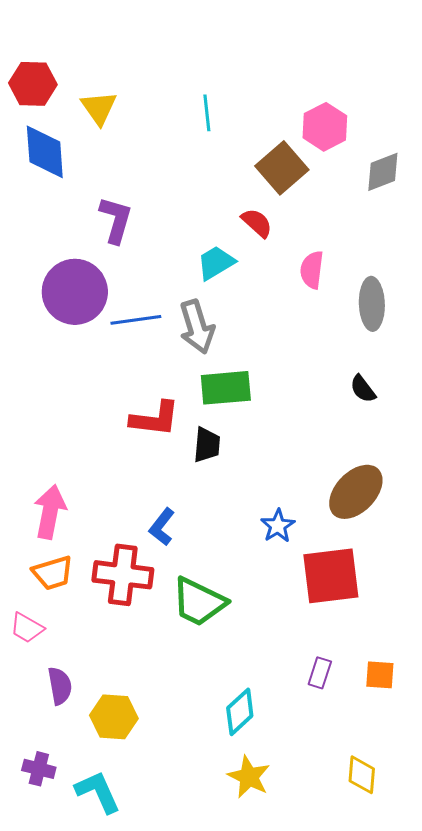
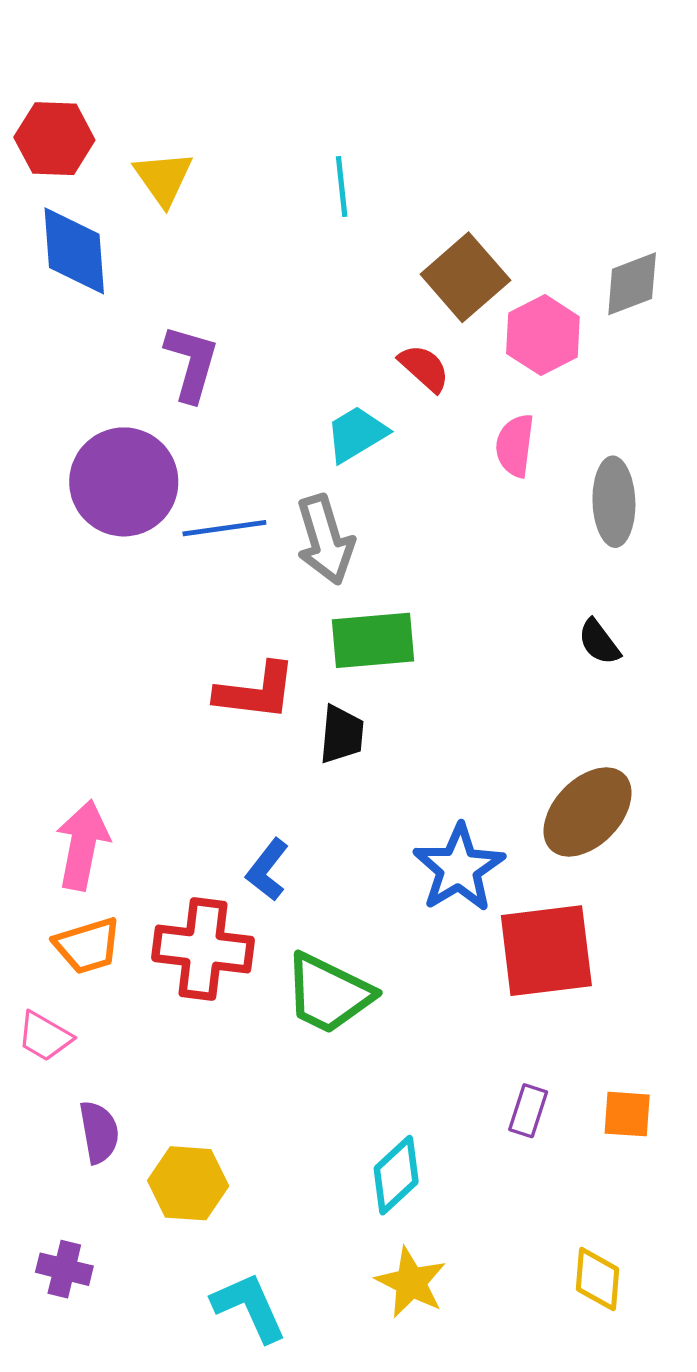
pink hexagon: (325, 127) -> (543, 335), moved
blue star: (278, 526) -> (459, 868), size x1.6
cyan L-shape: (98, 792) -> (249, 1307), moved

